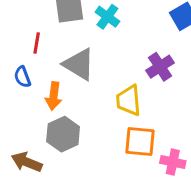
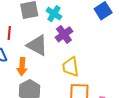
purple cross: (160, 67) -> (64, 34), moved

